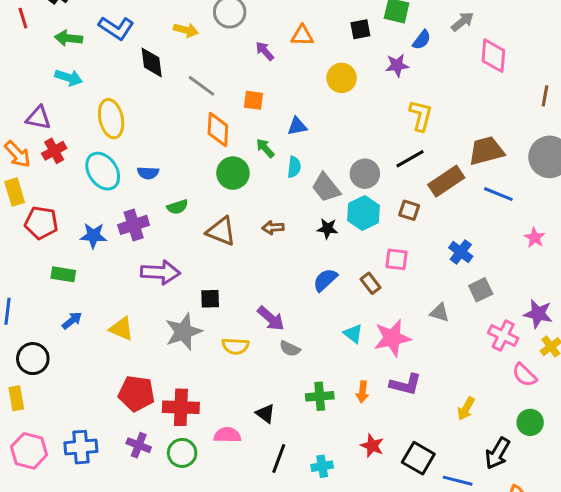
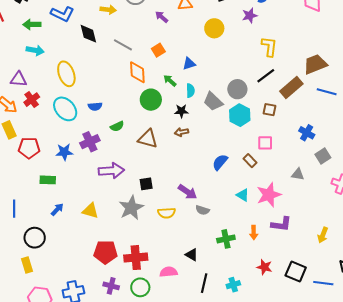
orange square: (253, 100) -> (158, 50), turned -32
black star: (327, 229) -> (181, 111), moved

